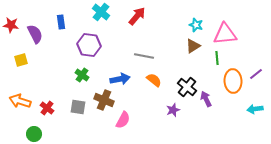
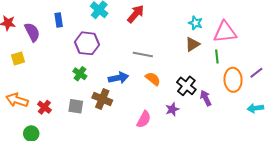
pink semicircle: (123, 120) -> (144, 119), moved

